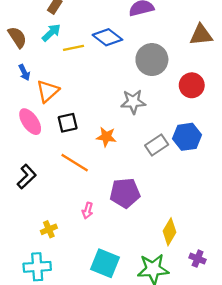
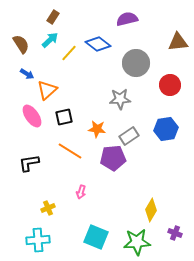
yellow line: (73, 48) -> (69, 53), turned -36
blue arrow: (24, 72) -> (27, 74), turned -32
gray rectangle: (157, 145) -> (129, 136), moved
black L-shape: (27, 177) -> (29, 163), turned -145
purple pentagon: (125, 193) -> (113, 158), moved

